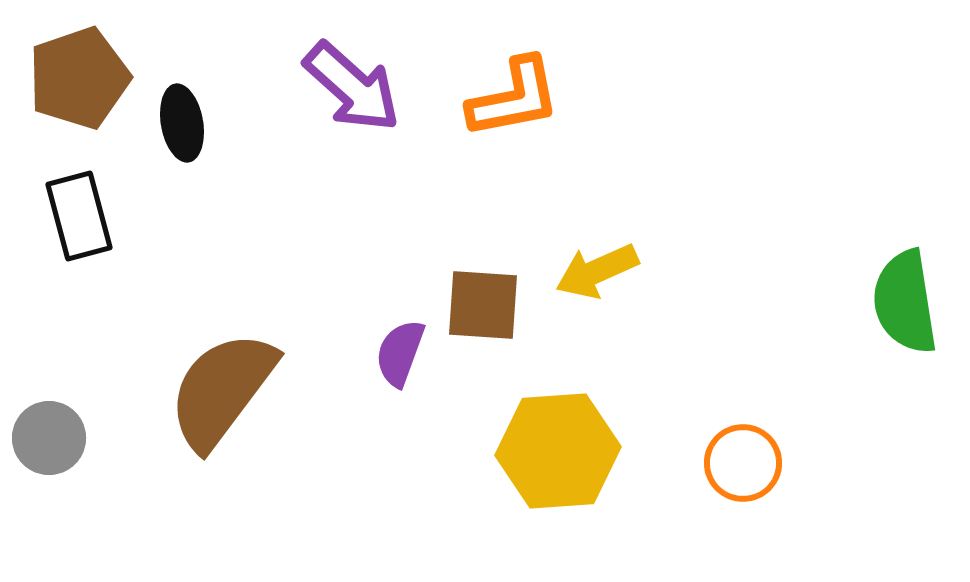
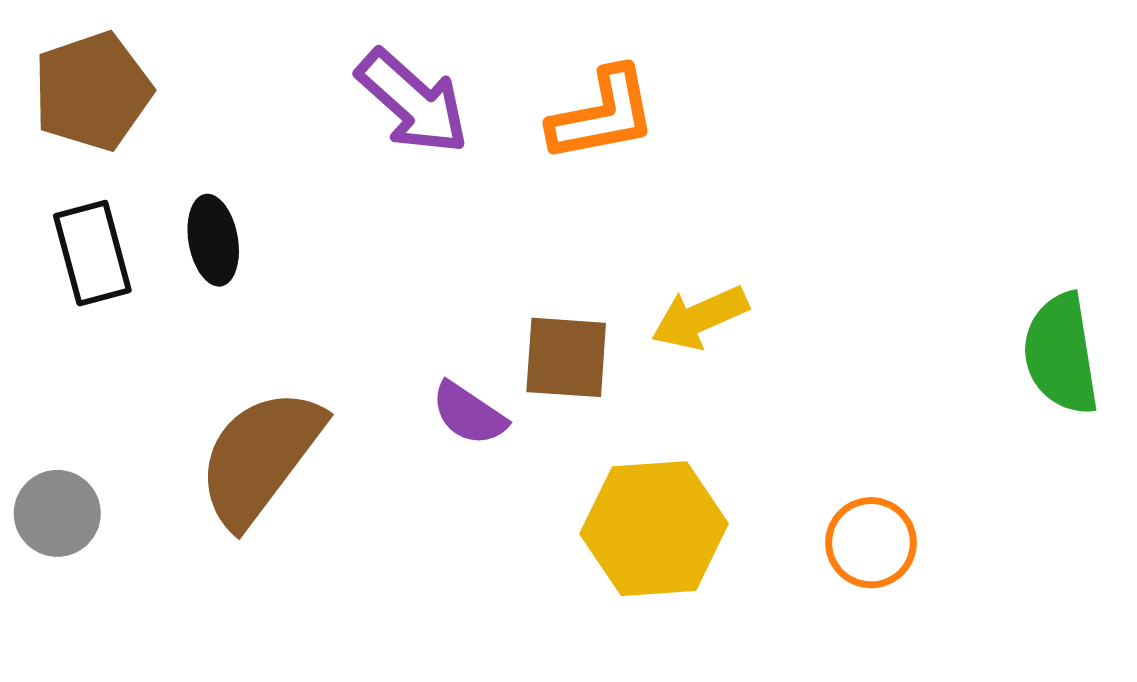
black ellipse: (182, 123) -> (213, 240), moved
purple semicircle: (400, 353) -> (469, 414), turned -76

